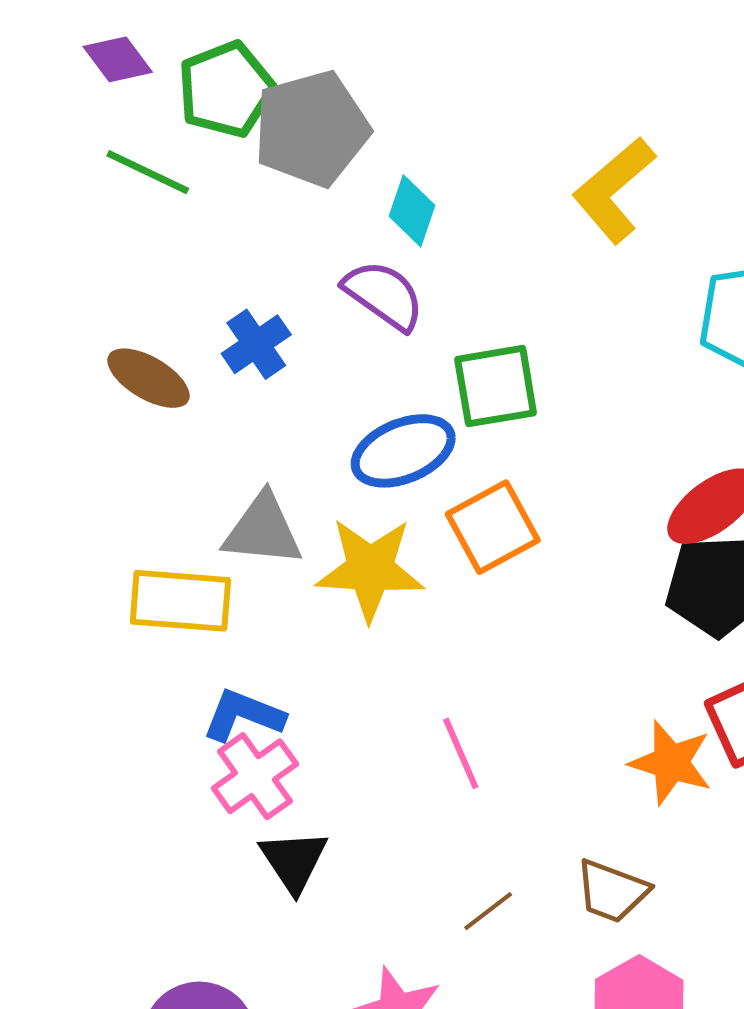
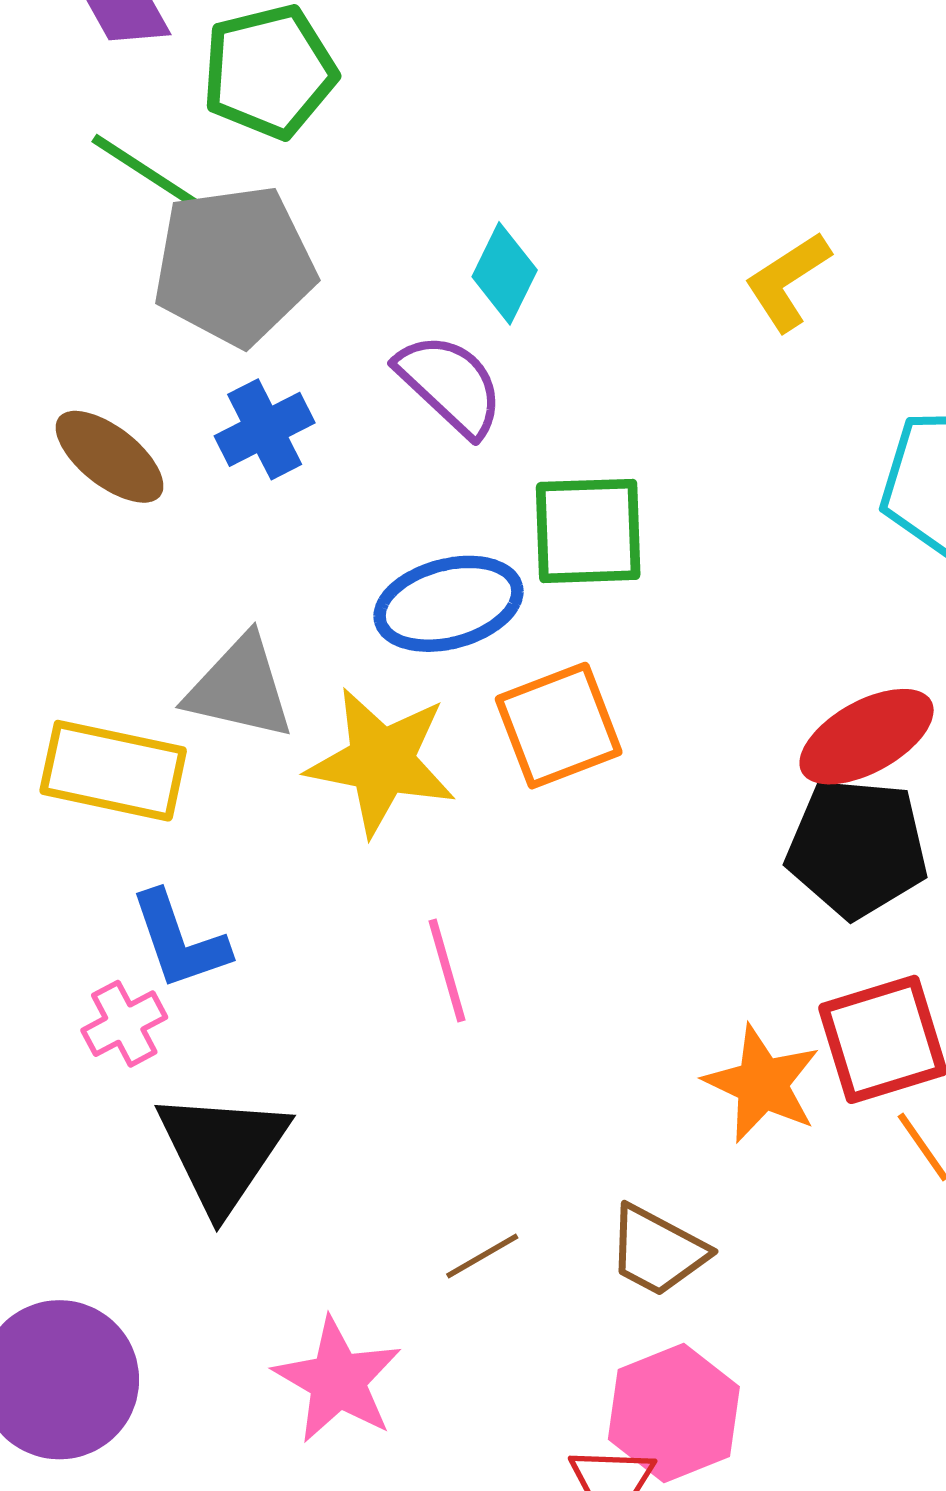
gray pentagon: (311, 129) -> (234, 265), moved
yellow L-shape: (614, 190) -> (787, 281), size x0.7
blue L-shape: (243, 715) -> (179, 940), turned -138
pink line: (461, 753) -> (447, 970), moved
pink cross: (255, 776) -> (124, 1024), moved, size x0.7
black triangle: (294, 861) -> (222, 1151), size x1.4

